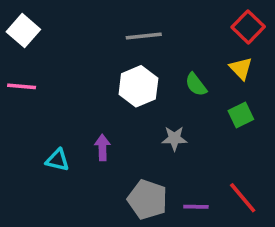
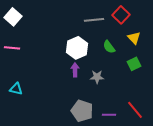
red square: (248, 27) -> (121, 15), moved
gray line: (144, 36) -> (94, 20), moved
purple arrow: (102, 147) -> (75, 70), moved
cyan triangle: (57, 160) -> (16, 89), moved

